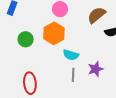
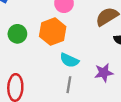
purple star: (96, 69) -> (104, 73), moved

